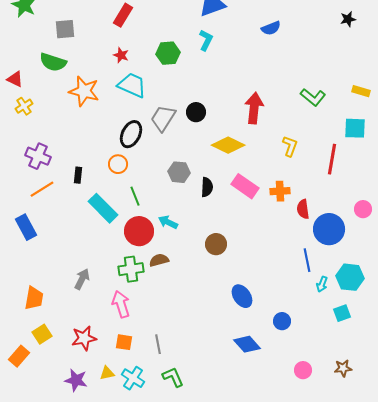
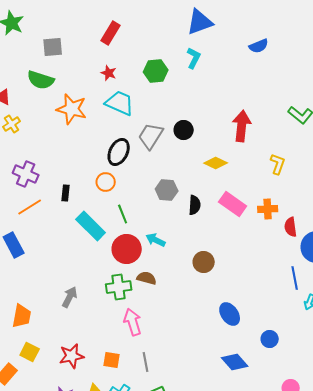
yellow diamond: (228, 145) -> (216, 163), size x0.7
brown semicircle: (159, 260) -> (147, 278), turned 30
pink arrow: (121, 304) -> (133, 322), moved
yellow square: (42, 334) -> (30, 352), turned -30

